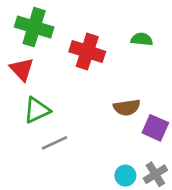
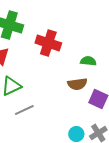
green semicircle: (142, 39) -> (88, 61), moved

